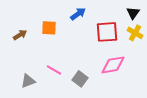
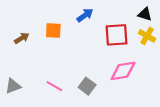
black triangle: (133, 13) -> (145, 14), turned -48
pink line: (54, 70) -> (54, 86), moved
gray triangle: (28, 81) -> (13, 86), moved

